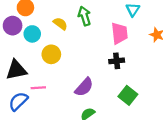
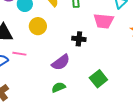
pink trapezoid: (119, 33) -> (104, 21), turned 90
black cross: (117, 61) -> (79, 39), moved

